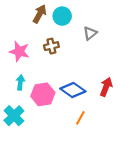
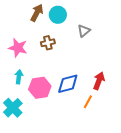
blue diamond: (73, 90) -> (68, 84), turned -50
orange line: (80, 118) -> (88, 102), moved

